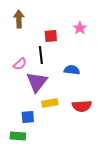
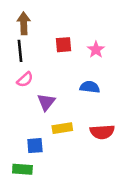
pink star: (80, 28) -> (96, 50), moved
black line: (41, 55) -> (20, 51), moved
purple triangle: (37, 82) -> (46, 102), size x0.7

